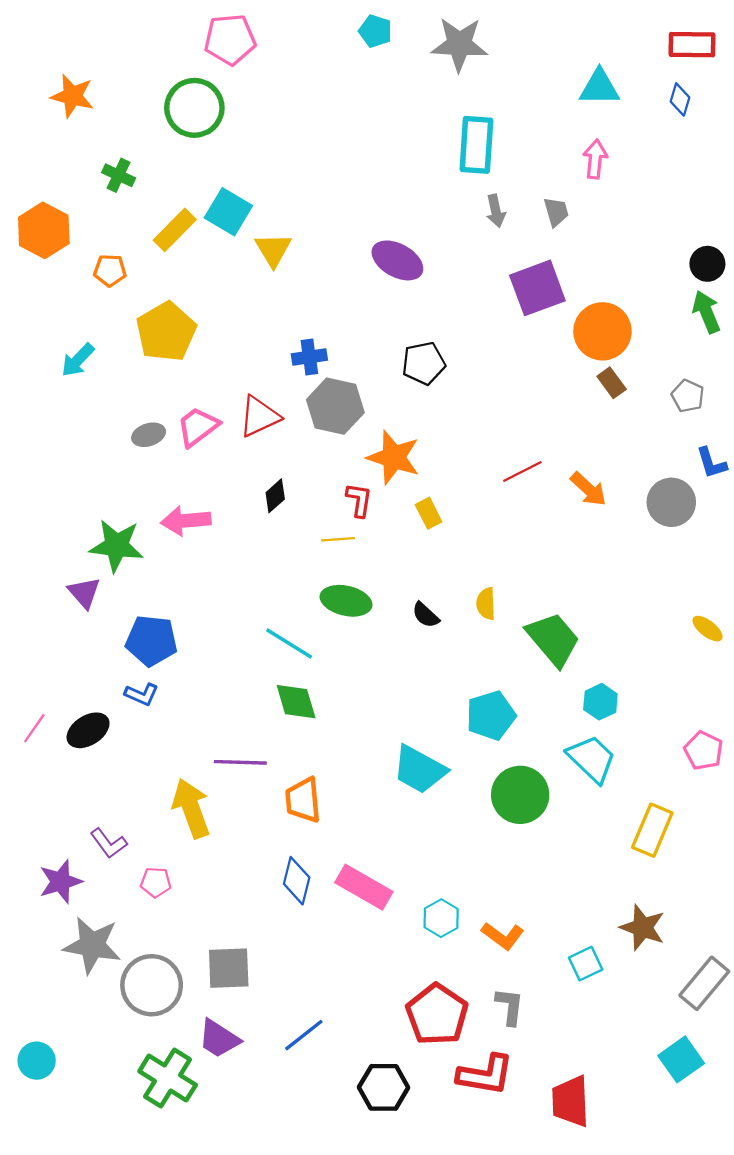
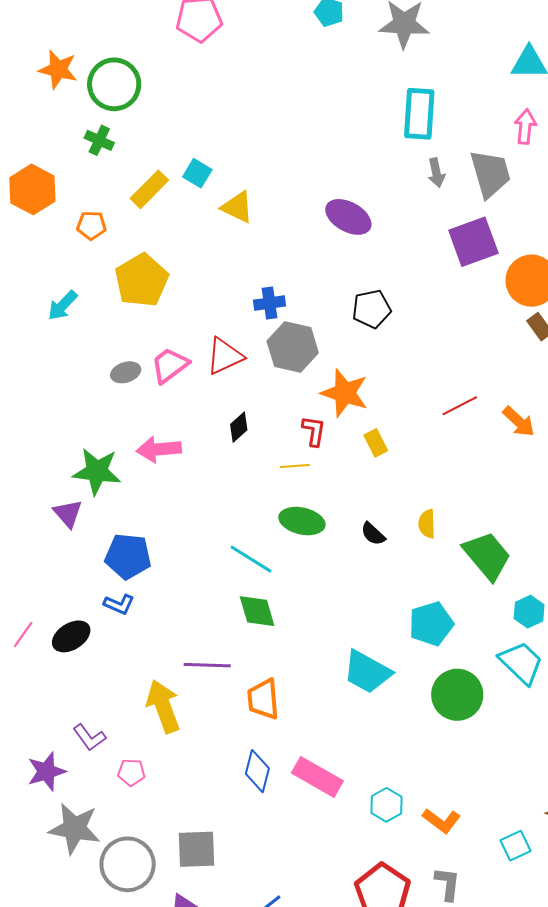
green circle: (194, 108) -> (114, 84), moved
cyan square: (228, 212) -> (197, 173), size x0.7
gray trapezoid: (556, 212) -> (490, 174), size x1.8
yellow triangle: (273, 250) -> (237, 207), turned -33

